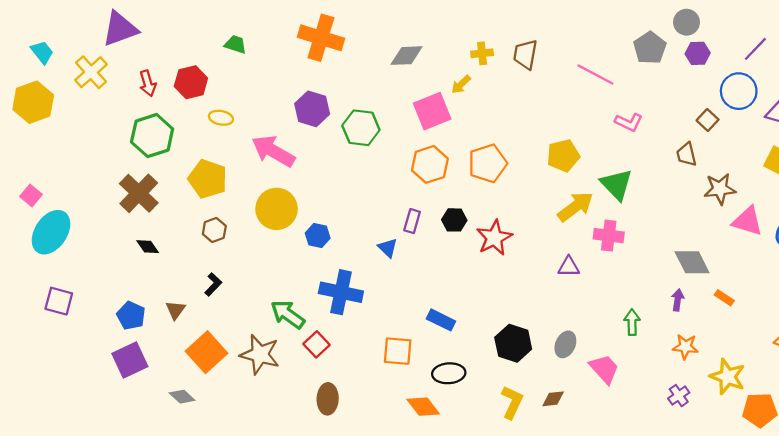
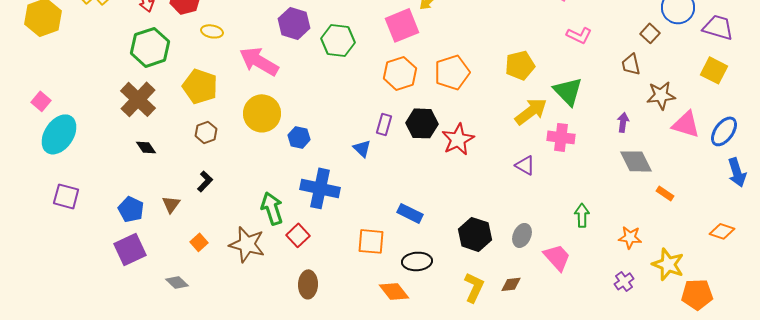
black hexagon: (454, 220) -> (422, 123), size x1.4
purple triangle: (569, 267) -> (525, 165), turned 30
purple arrow: (678, 300) -> (623, 122), moved
green arrow: (288, 314) -> (272, 208), turned 36
orange square: (207, 352) -> (199, 242), size x0.5

